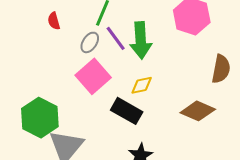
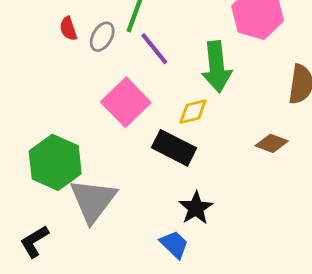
green arrow: (141, 40) -> (217, 67), moved
gray ellipse: (90, 42) -> (102, 37), moved
brown diamond: (198, 111) -> (272, 143), size x0.7

